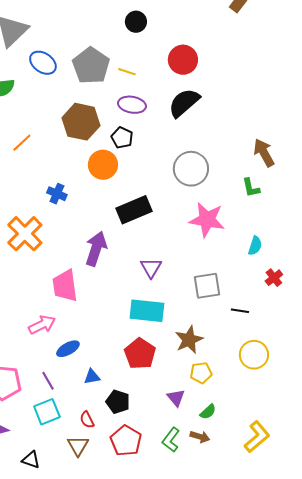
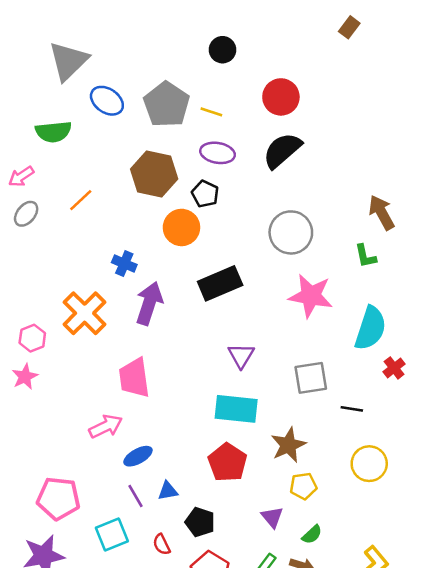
cyan semicircle: (255, 246) -> (370, 328), size x1.8
purple arrow: (96, 249) -> (149, 303), moved
purple line: (48, 381) -> (135, 496), moved

